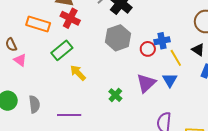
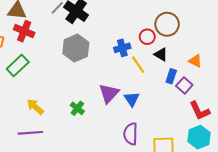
red circle: (148, 49) -> (147, 37), moved
yellow arrow: (78, 73) -> (35, 107), moved
blue triangle: (170, 80) -> (132, 99), moved

